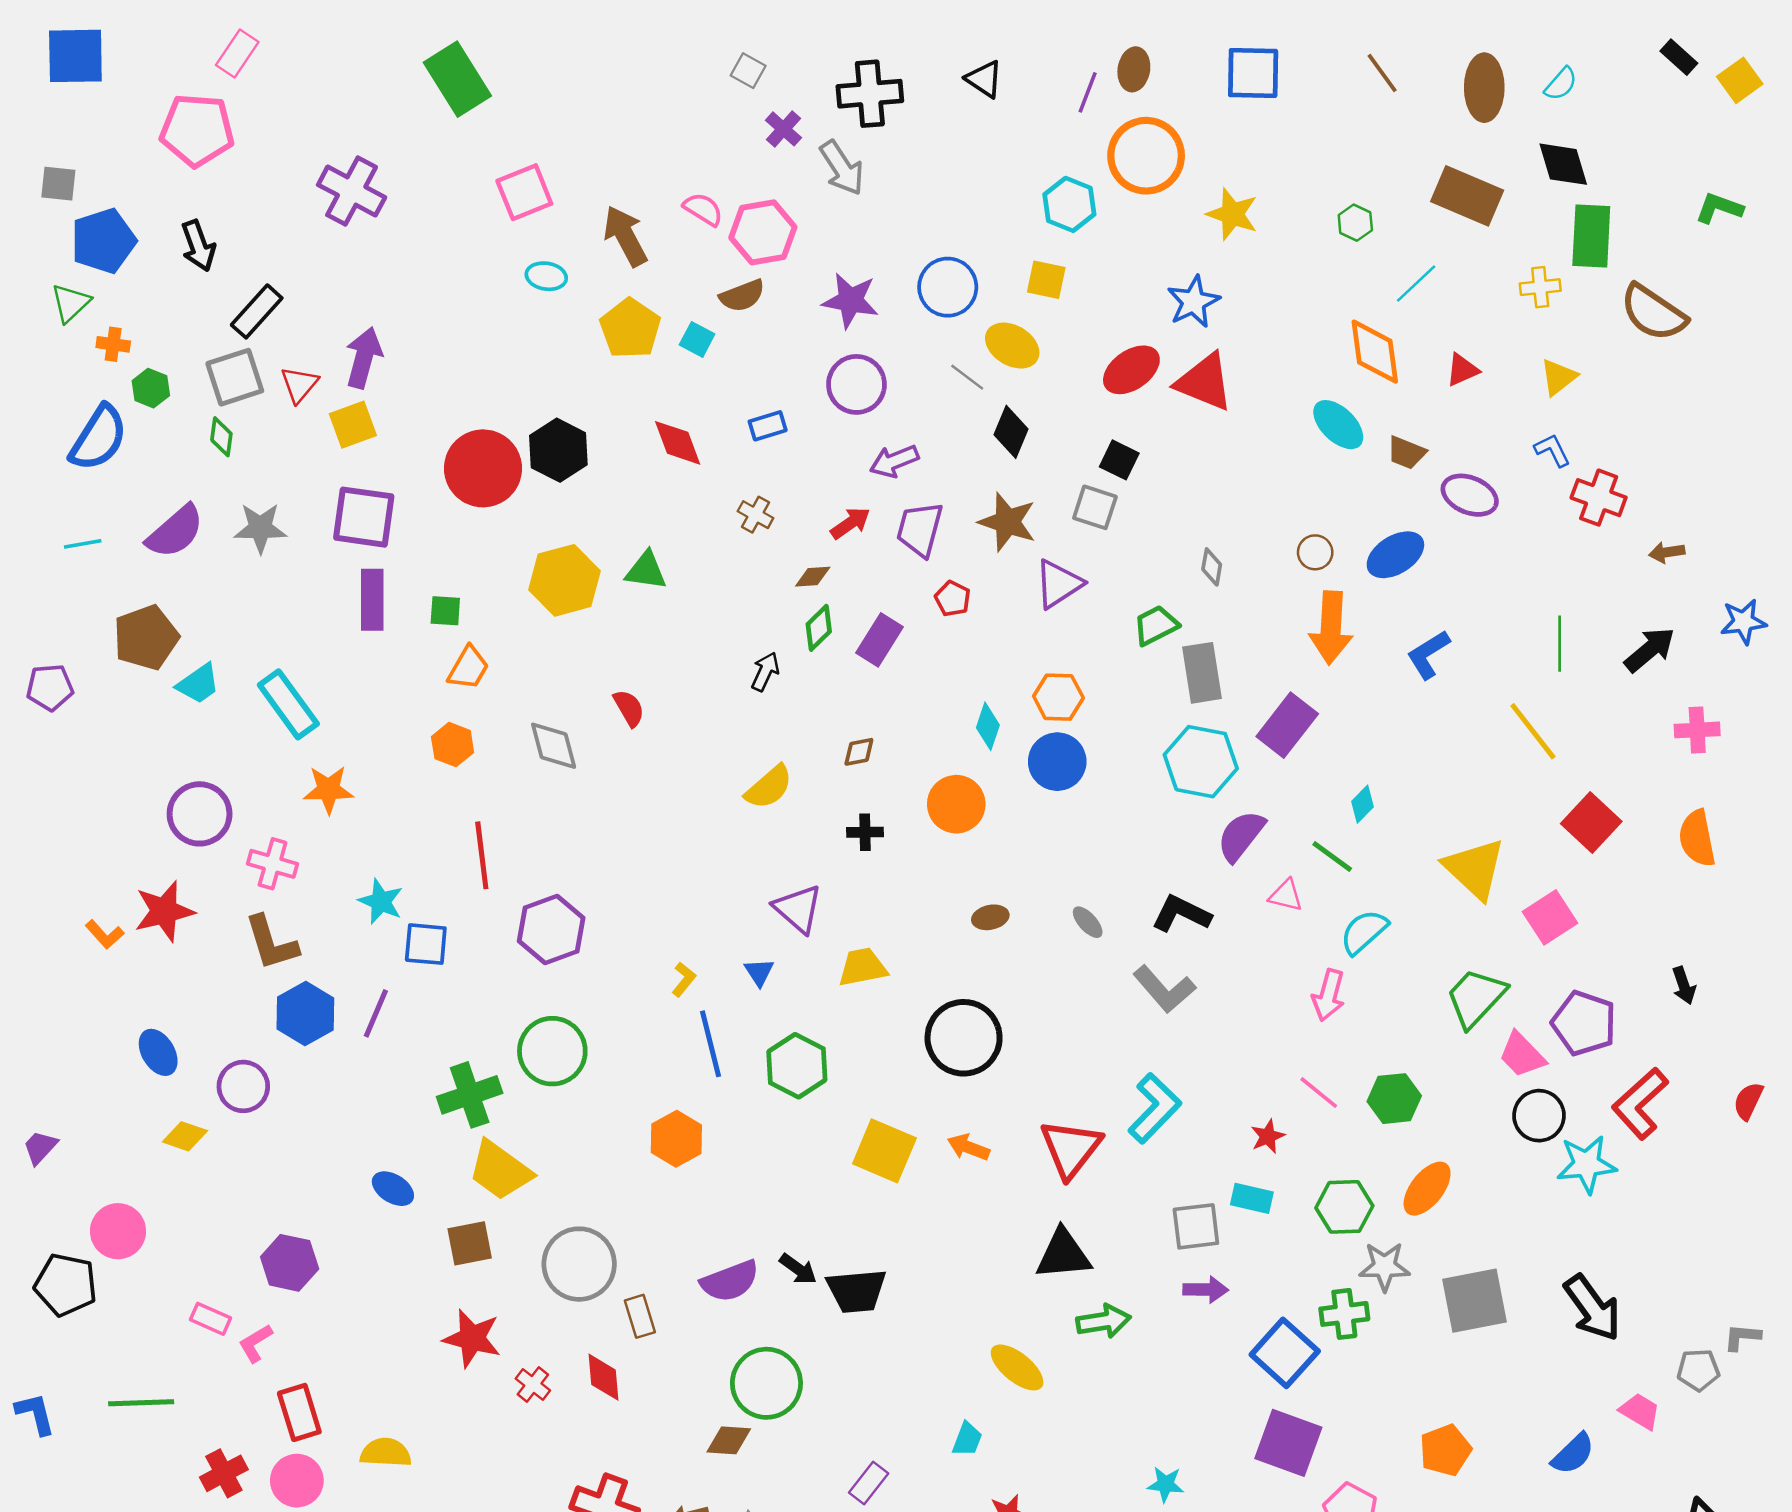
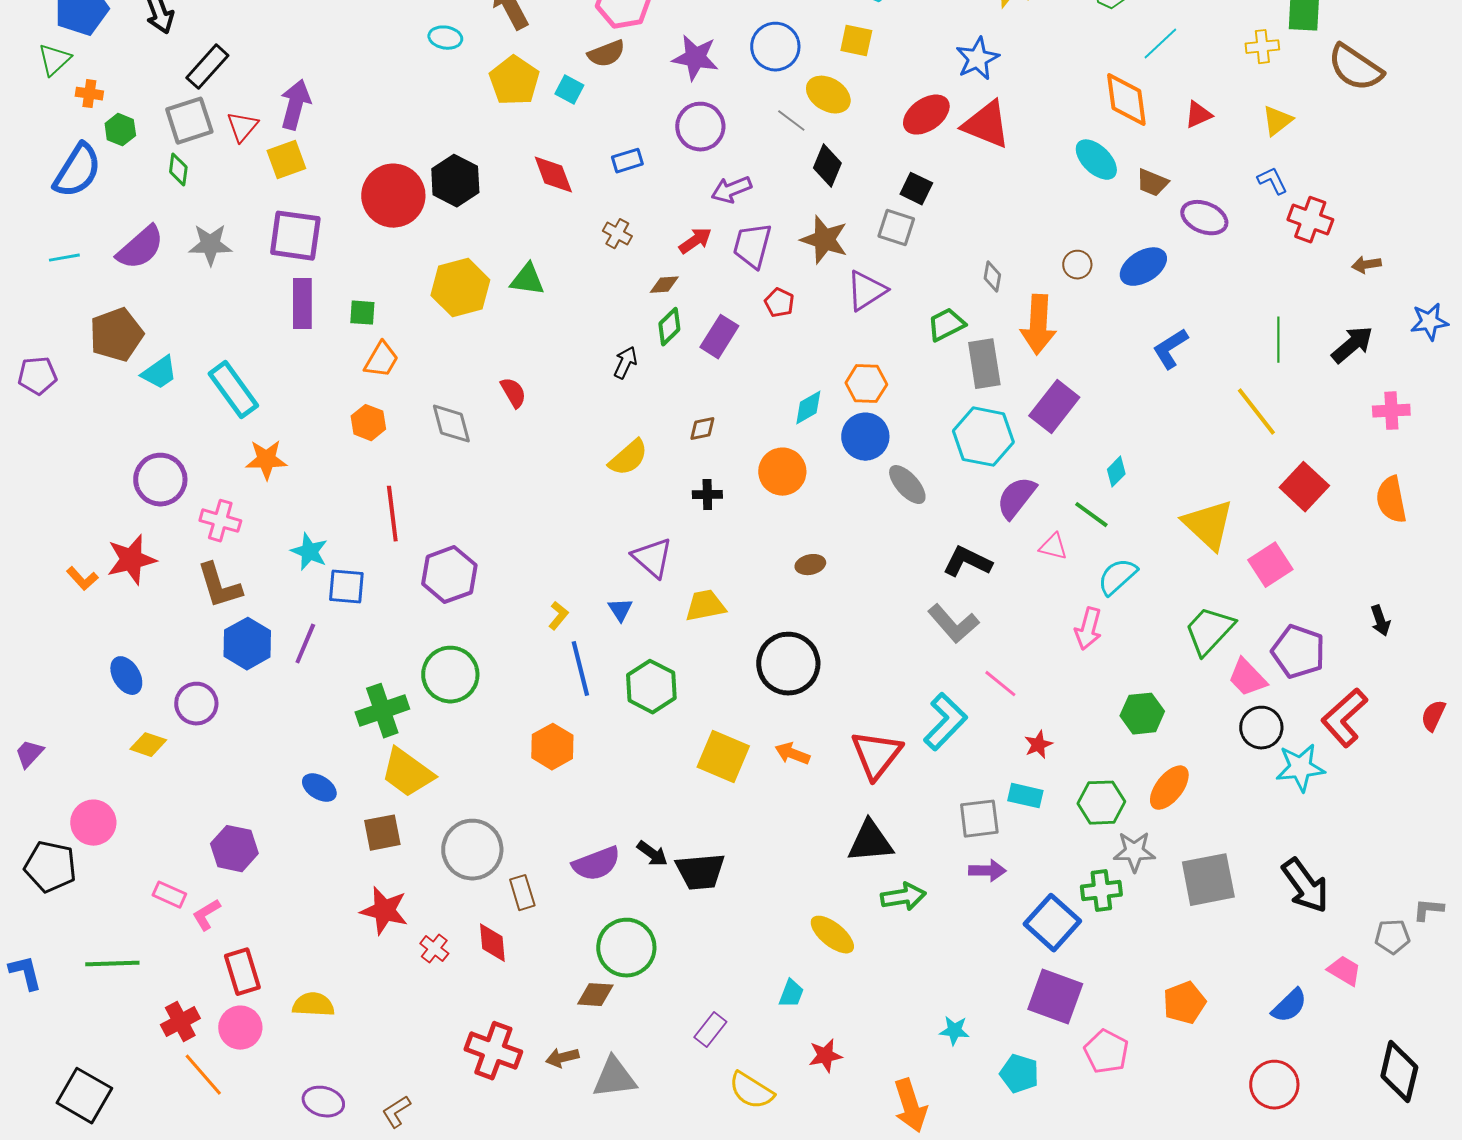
orange arrow: (1331, 628) -> (1038, 325), moved
cyan diamond: (988, 726) -> (808, 408), turned 42
gray ellipse: (1088, 922) -> (907, 485), moved, size x1.5
pink line: (1319, 1093) -> (1000, 684), moved

